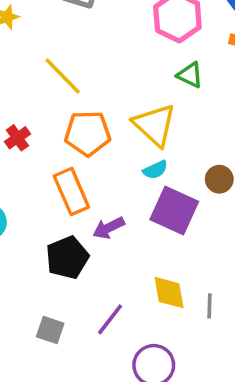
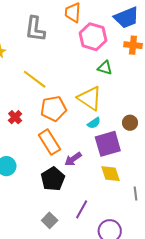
purple square: (174, 210) -> (108, 144), turned -32
yellow diamond: (169, 293) -> (111, 174), moved
gray square: (50, 330) -> (50, 220), turned 35

